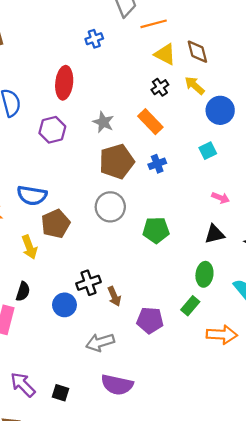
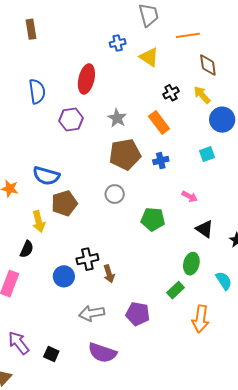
orange line: (154, 24) -> (188, 35), moved
yellow triangle: (165, 54) -> (149, 57), moved
pink arrow: (221, 198) -> (190, 197), moved
gray circle: (110, 207) -> (115, 194), size x0.7
black triangle: (215, 234) -> (205, 229), turned 42
black semicircle: (23, 291) -> (27, 249), moved
purple pentagon: (150, 320) -> (138, 314), moved
orange arrow: (222, 335) -> (201, 319), turned 88

